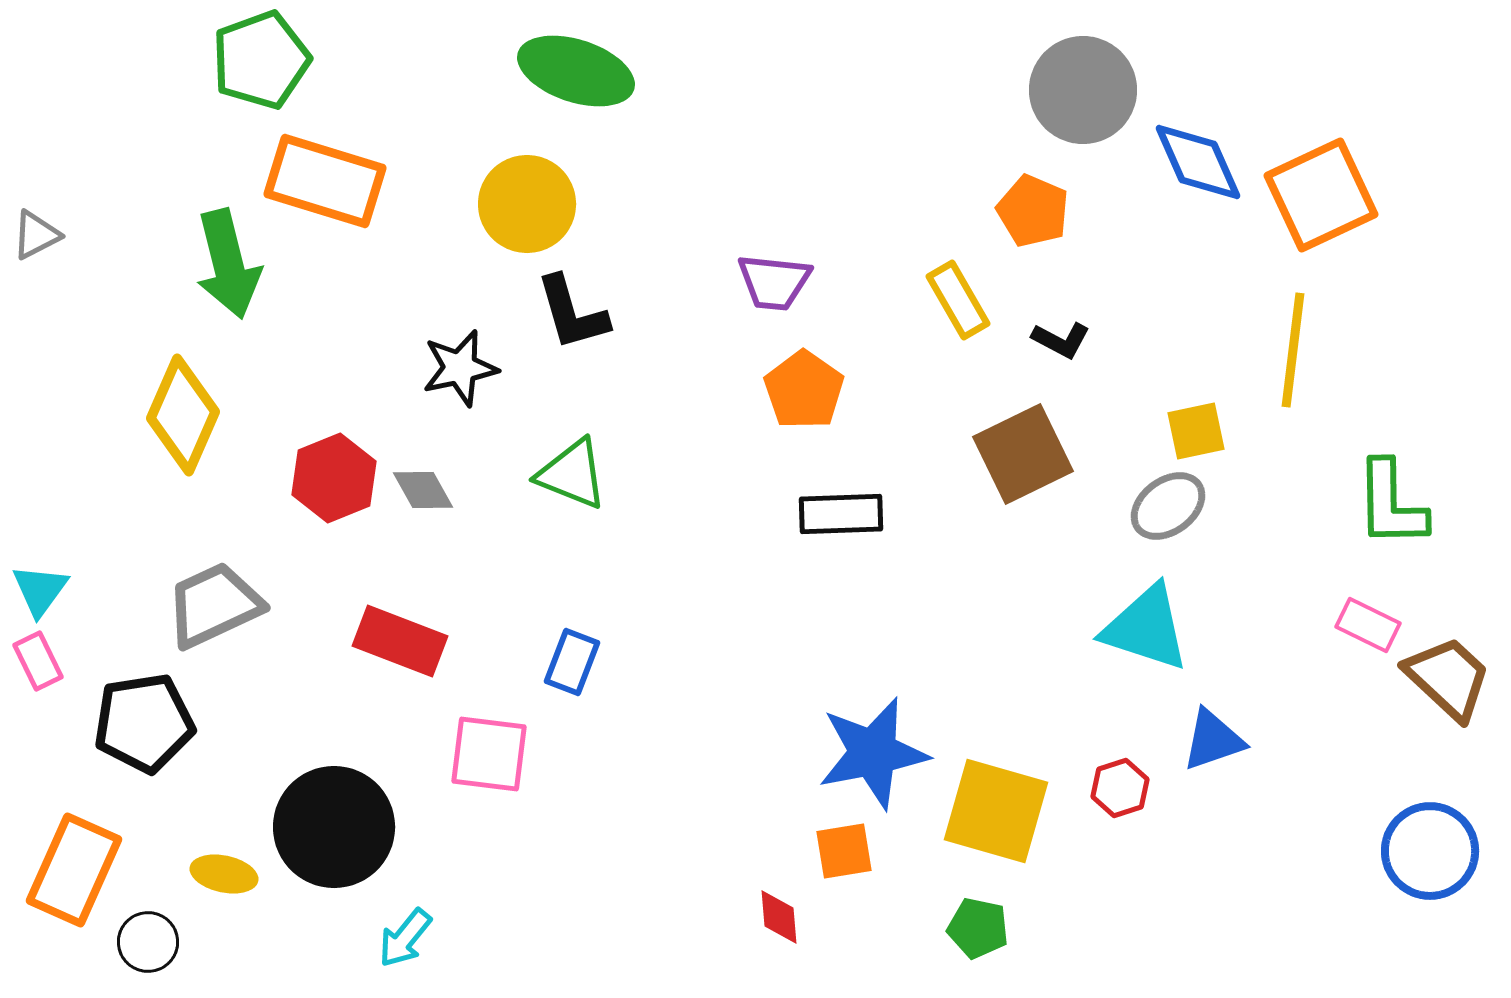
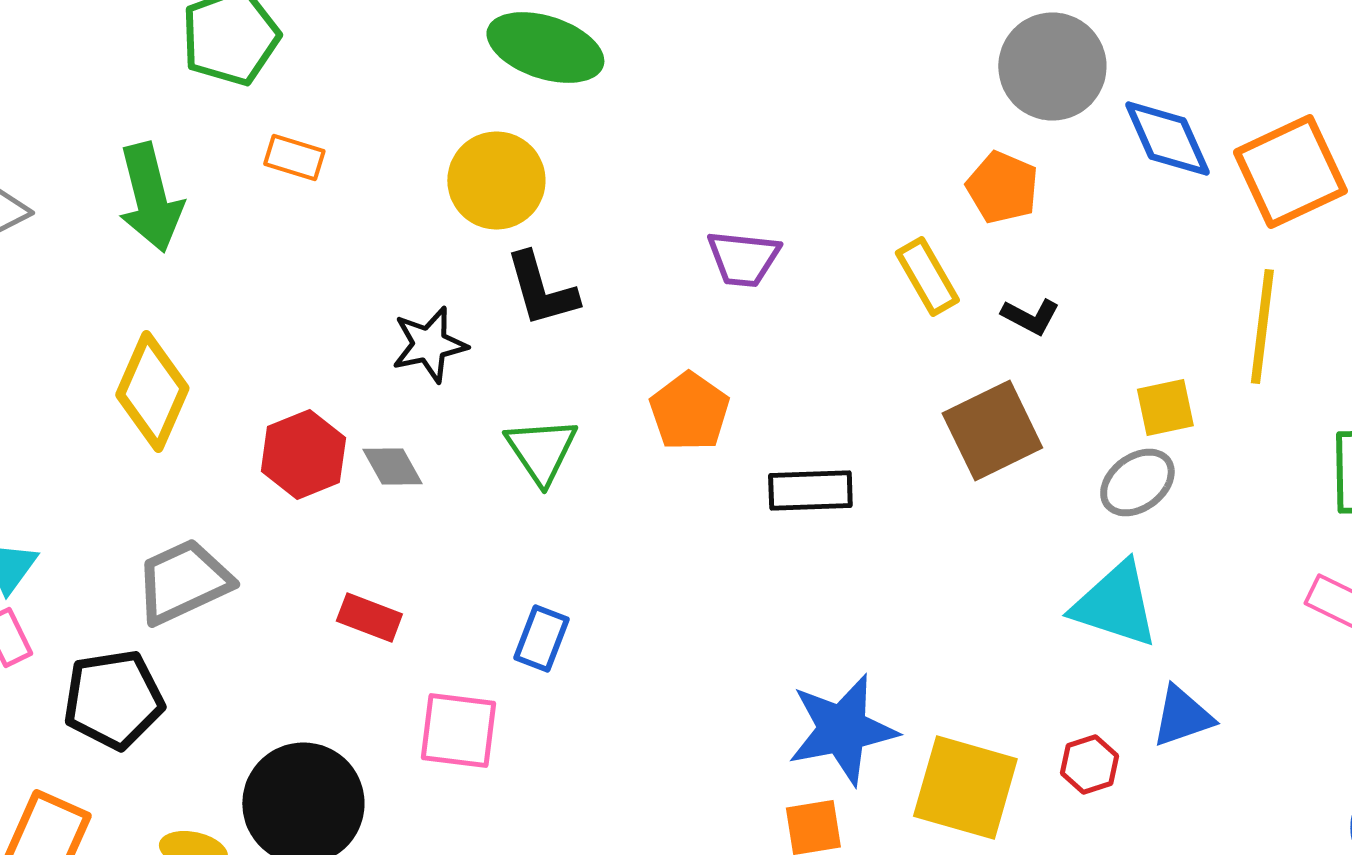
orange rectangle: (325, 181) -> (294, 158), size x0.5
green arrow: (228, 264) -> (150, 198), moved
orange pentagon: (804, 390) -> (689, 412), moved
green triangle: (572, 474) -> (541, 450), turned 34
red rectangle: (400, 641) -> (369, 618), size x0.7

